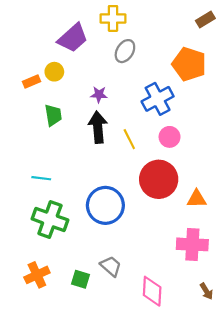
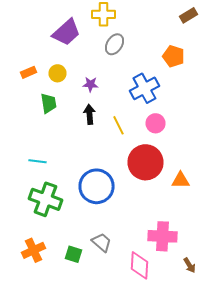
orange pentagon: (189, 64) -> (174, 56), size x0.7
yellow circle: (54, 72) -> (58, 73), moved
black arrow: (98, 127) -> (90, 114), size x0.7
pink cross: (192, 244) -> (162, 236), moved

